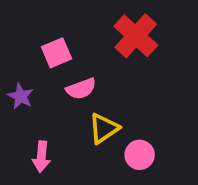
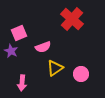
pink square: (57, 53) -> (19, 33), moved
pink circle: (140, 155) -> (81, 74), moved

